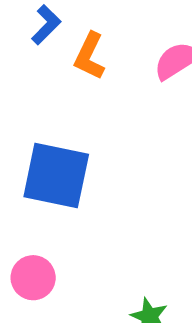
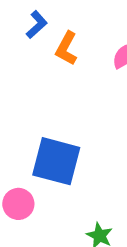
blue square: (56, 176) -> (56, 161), moved

